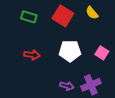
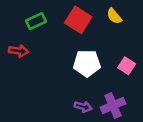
green rectangle: (29, 17) -> (36, 21), turned -42
red arrow: (32, 55) -> (19, 51), moved

